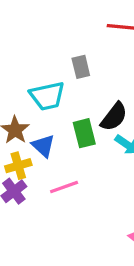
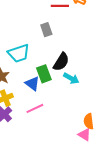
gray rectangle: (81, 67) -> (46, 30), moved
blue triangle: (43, 146) -> (32, 84), moved

